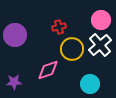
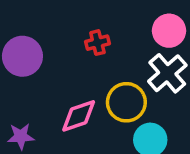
yellow circle: (72, 49) -> (126, 102), moved

